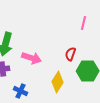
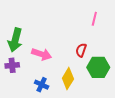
blue cross: (20, 91) -> (42, 85), moved

